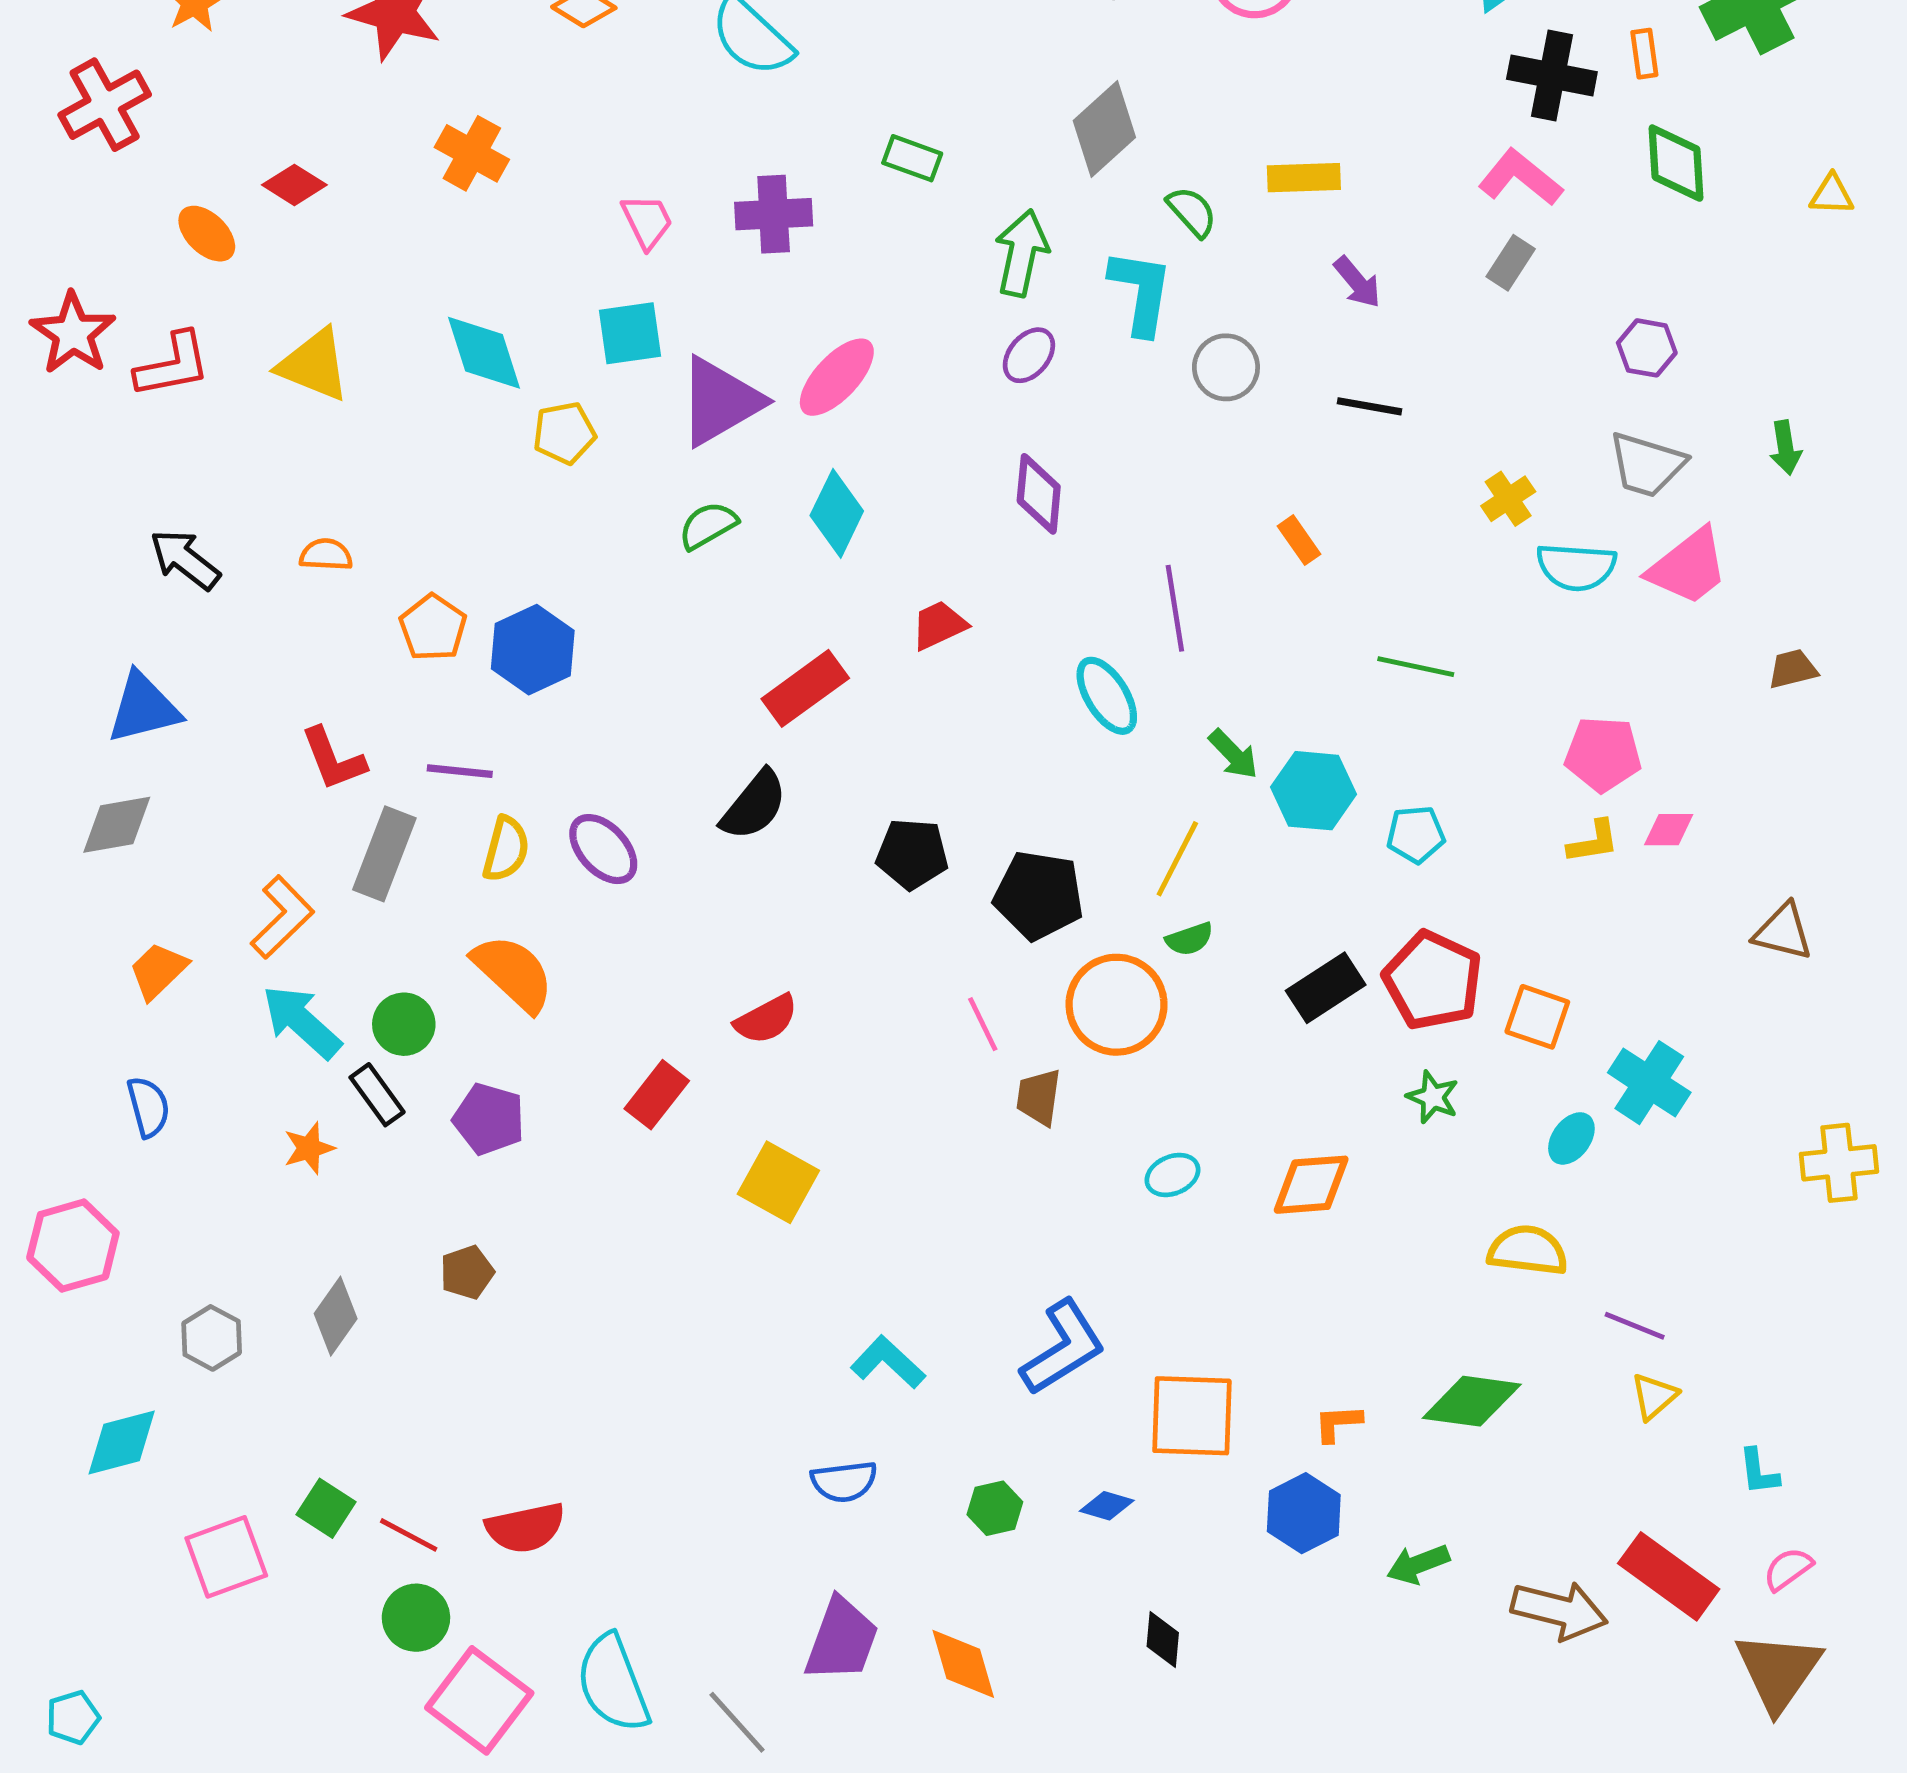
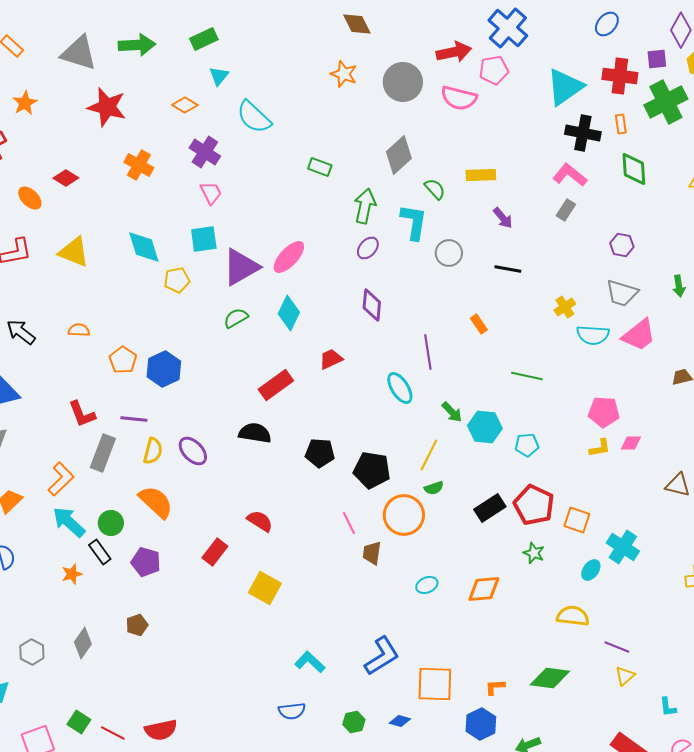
purple cross: (774, 214) -> (205, 152), moved, turned 36
black semicircle: (754, 805) -> (255, 433), turned -120
red semicircle: (766, 1019) -> (260, 521), turned -120

